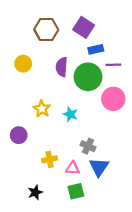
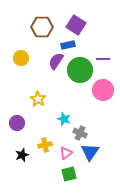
blue rectangle: (96, 49) -> (68, 45), moved
purple semicircle: (62, 67) -> (56, 61), turned 30
cyan star: (70, 114) -> (64, 119), moved
pink triangle: (73, 168) -> (66, 153), turned -40
black star: (35, 192) -> (22, 155), moved

